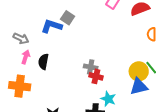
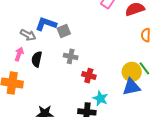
gray square: (68, 18) -> (64, 31), moved, turned 32
gray arrow: (21, 38) -> (28, 35), moved
gray cross: (91, 67) -> (71, 56), moved

